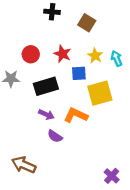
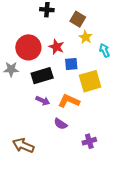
red circle: (31, 54) -> (28, 47), size x1.6
yellow star: (95, 56) -> (86, 37), moved
purple semicircle: (55, 136) -> (60, 124), moved
purple cross: (112, 176) -> (89, 141), moved, turned 32

